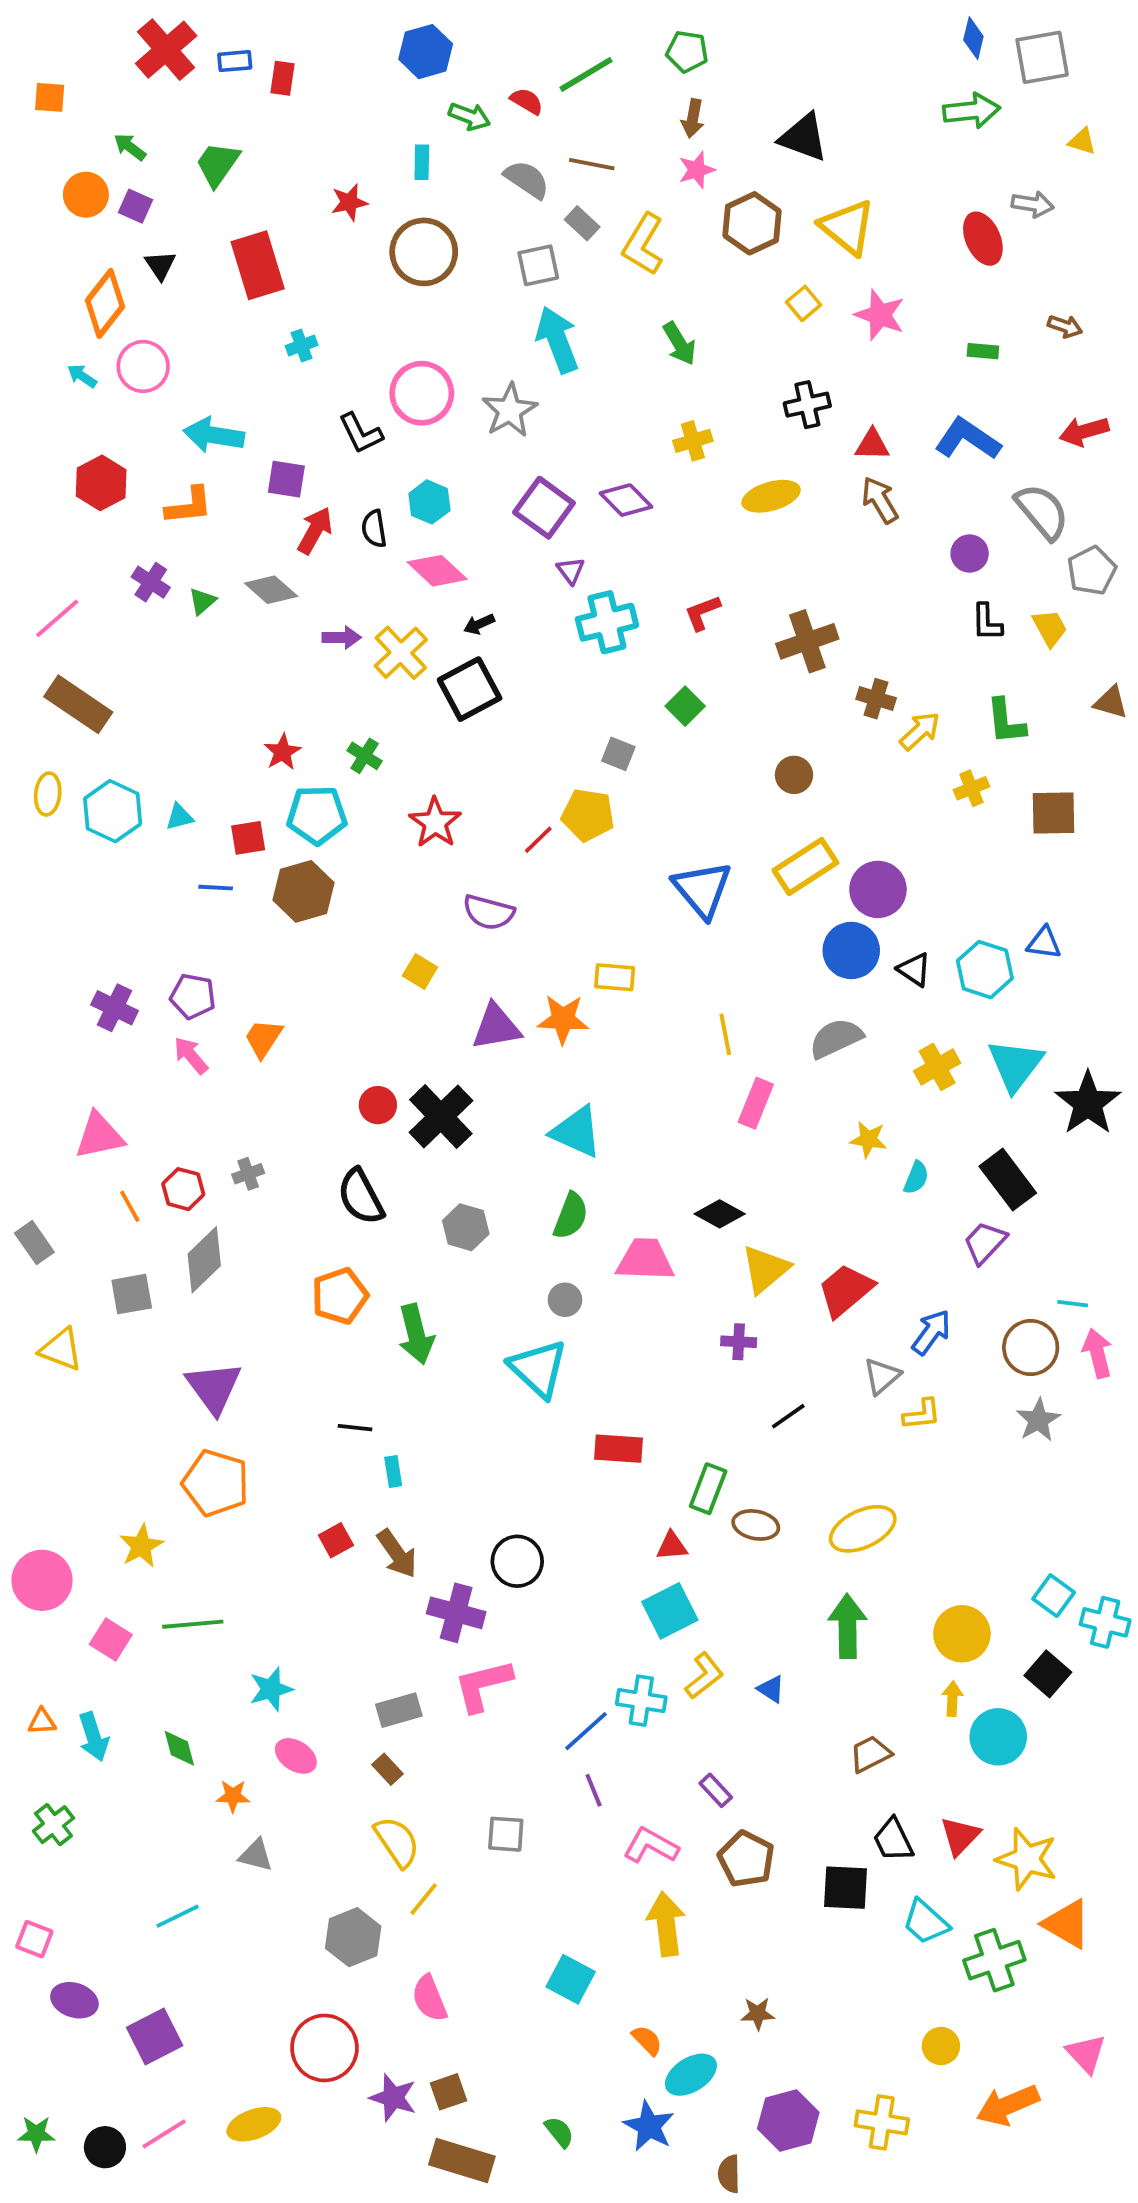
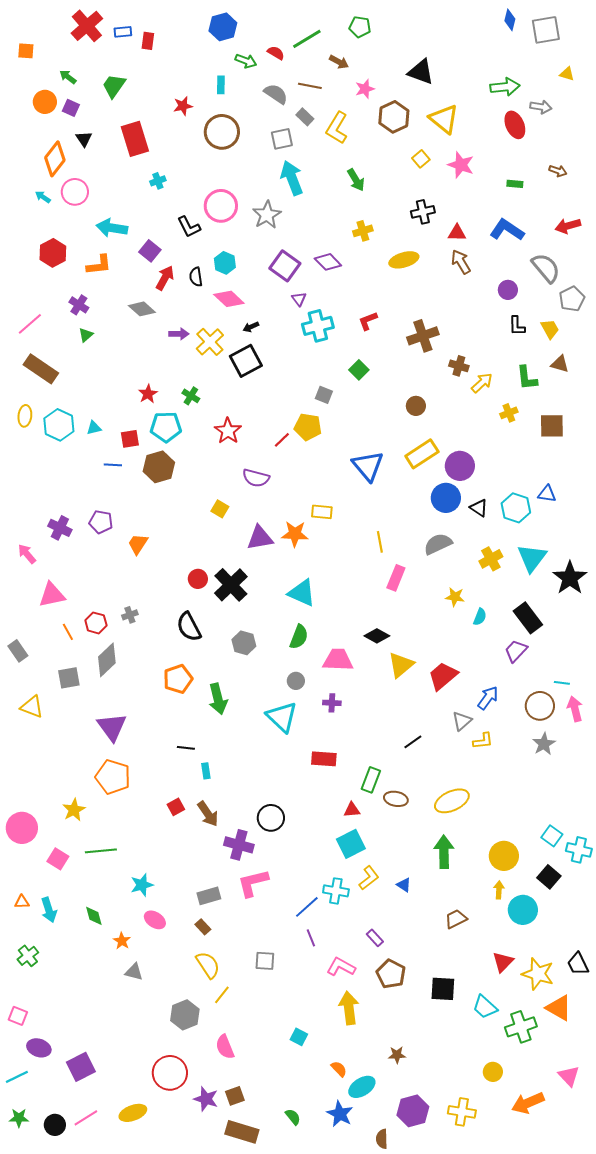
green arrow: (971, 111) -> (505, 87), moved
brown arrow: (693, 118) -> (339, 62), moved, turned -72
purple square: (286, 479) -> (150, 251), turned 30
green triangle: (202, 601) -> (86, 335), moved
brown triangle: (1111, 702) -> (560, 364), moved
pink arrow: (191, 1055) -> (27, 554), moved
purple cross: (739, 1342) -> (332, 703), moved
orange star: (233, 1796) -> (122, 941), turned 30
black trapezoid: (893, 1840) -> (578, 964), moved
cyan line: (178, 1916) -> (17, 1077), moved
cyan square: (571, 1979) -> (299, 1037), size x0.7

